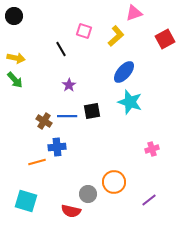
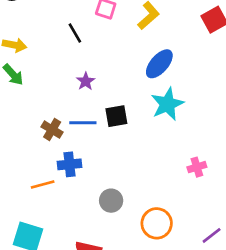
cyan star: (130, 102) -> (167, 104), turned 30
orange circle: (114, 182) -> (157, 223), moved
gray circle: (88, 194) -> (111, 201), moved
purple line: (149, 200) -> (212, 235), moved

